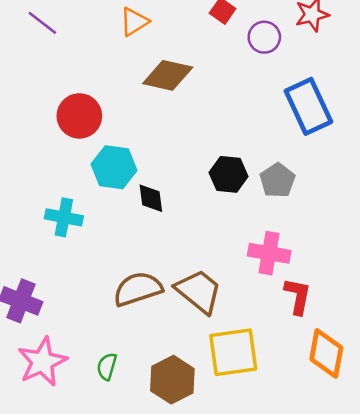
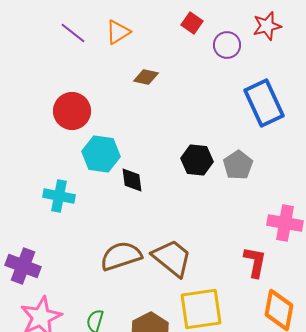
purple line: (42, 23) -> (73, 33), moved
brown diamond: (168, 75) -> (146, 77), size x0.6
pink cross: (269, 253) -> (285, 223), moved

